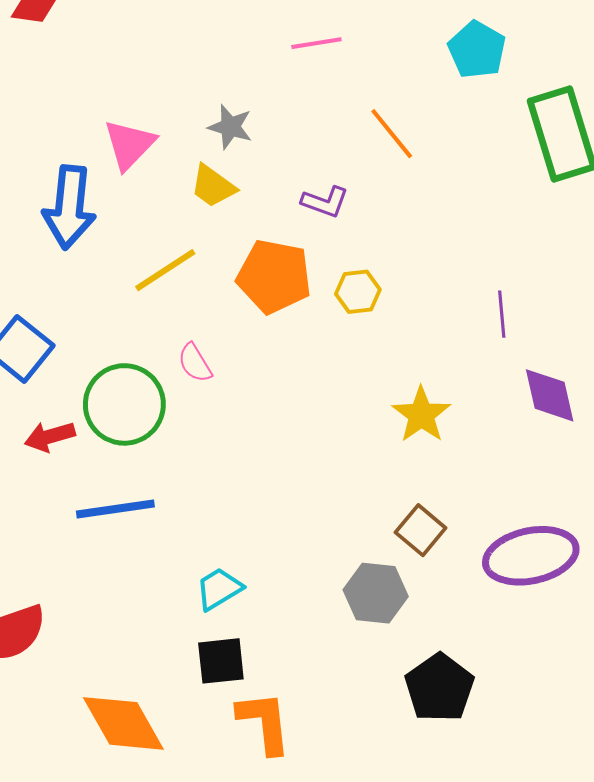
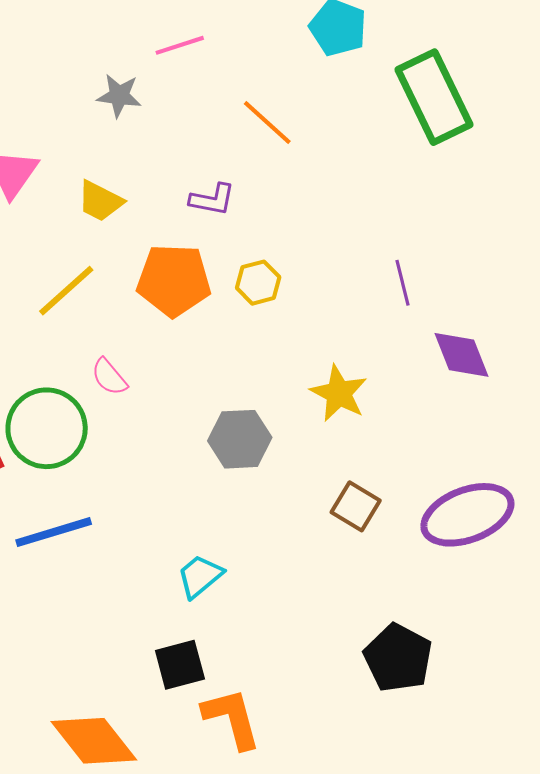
gray star: (230, 127) -> (119, 96), moved
cyan trapezoid: (219, 589) -> (200, 576), moved
gray hexagon: (376, 593) -> (240, 439), moved

